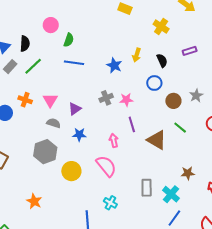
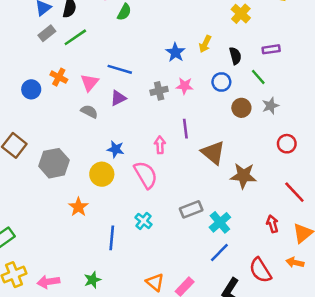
blue line: (74, 63) -> (120, 69), moved
pink star: (126, 100) -> (185, 86), moved
green line: (180, 128) -> (258, 77), moved
blue star: (79, 135) -> (116, 149), moved
gray hexagon: (45, 152) -> (54, 163), moved
brown star: (188, 173) -> (243, 176), moved, size x1.5
gray rectangle: (147, 188) -> (191, 209), turned 60
orange star: (34, 201) -> (78, 207), moved

